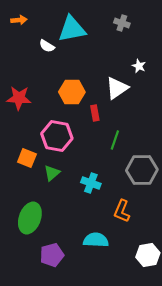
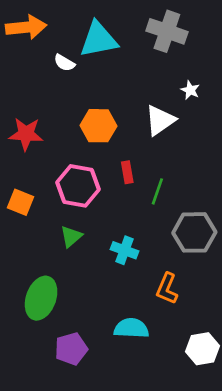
orange arrow: (19, 20) -> (26, 27), size x1.8
gray cross: (122, 23) -> (167, 31), size x1.8
red rectangle: (95, 113) -> (127, 172), moved
orange square: (27, 158) -> (21, 202), moved

